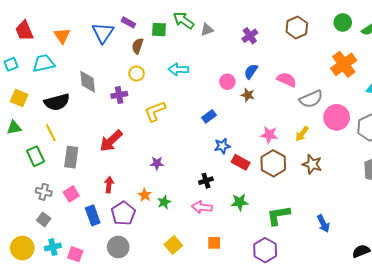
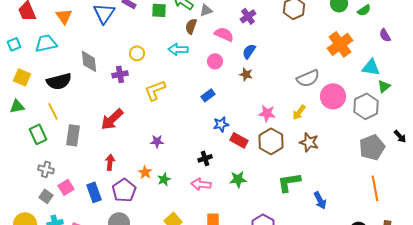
brown semicircle: (138, 46) -> (191, 26), moved
pink semicircle: (287, 80) -> (224, 34), moved
pink circle: (227, 82) -> (215, 61), moved
pink square: (71, 194) -> (66, 187), moved
green L-shape: (278, 215) -> (289, 182), moved

